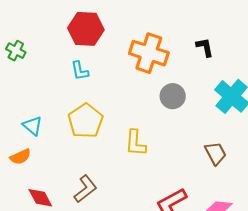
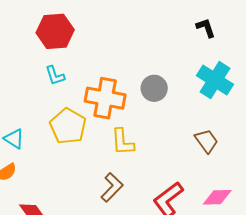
black L-shape: (205, 47) -> (206, 28), moved
orange cross: (149, 53) -> (105, 98), moved
brown L-shape: (85, 189) -> (112, 187), moved

